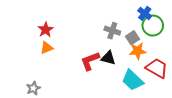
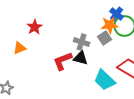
red star: (46, 30) -> (35, 27), moved
gray cross: (112, 31) -> (82, 42), moved
orange star: (138, 51) -> (110, 25), moved

